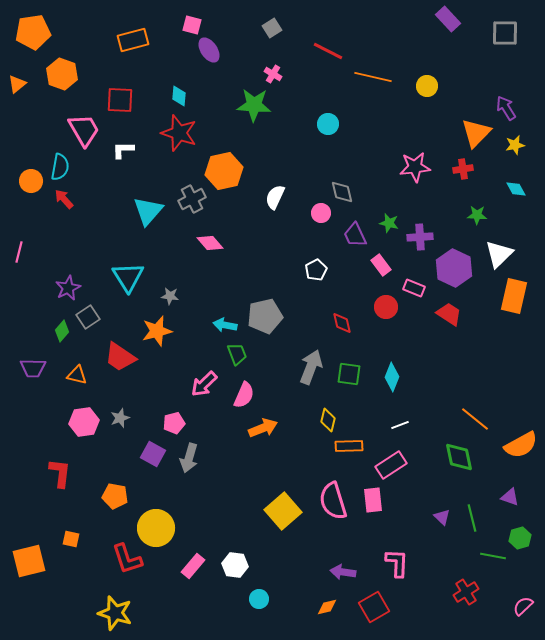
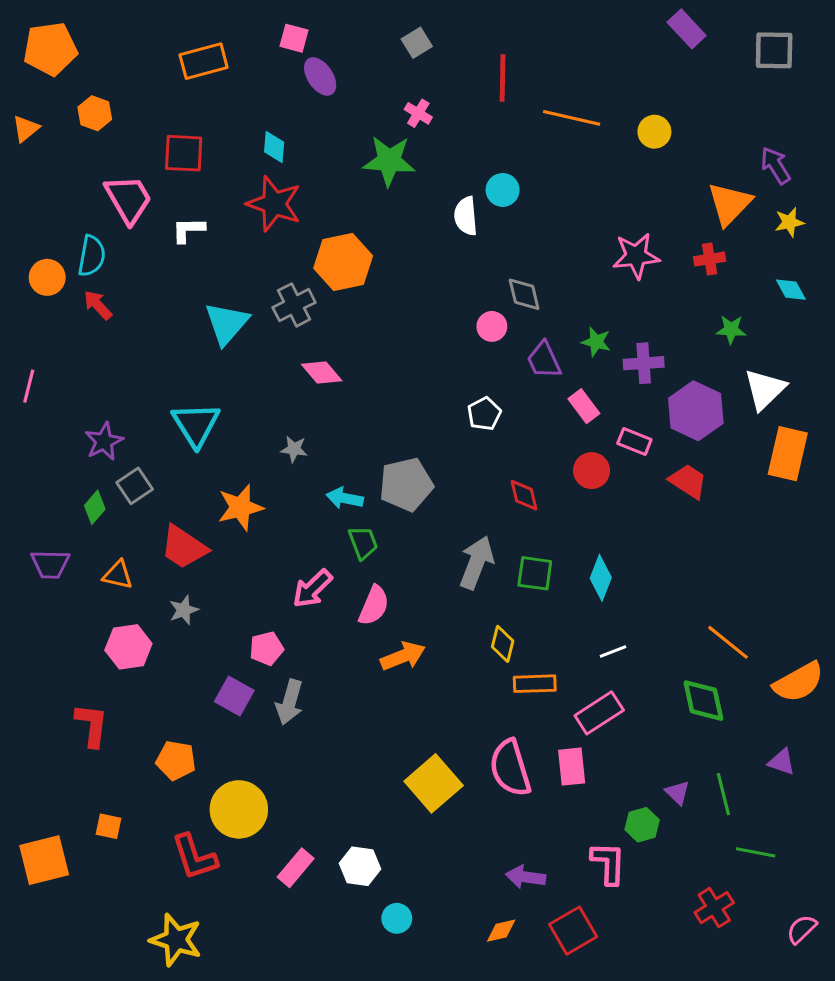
red line: (328, 51) -> (503, 78), turned 64
orange hexagon: (62, 74) -> (95, 113), size x0.7
white semicircle: (275, 197) -> (466, 216), moved, turned -30
gray star: (170, 296) -> (294, 449), moved
gray star: (120, 418) -> (184, 610), moved
green hexagon: (520, 538) -> (642, 825), moved

